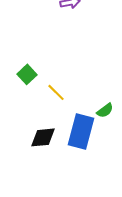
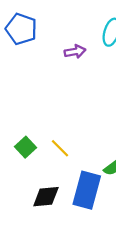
green square: (27, 74) -> (26, 147), moved

